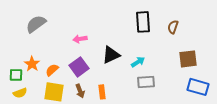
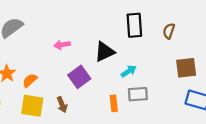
black triangle: (111, 55) -> (105, 52), moved
purple square: (79, 67) -> (79, 77), moved
orange rectangle: (102, 92) -> (114, 103), moved

